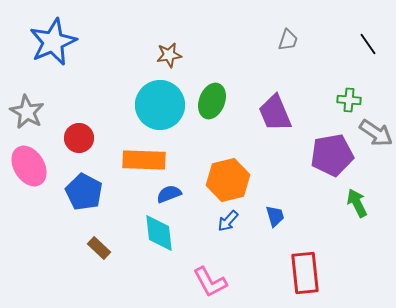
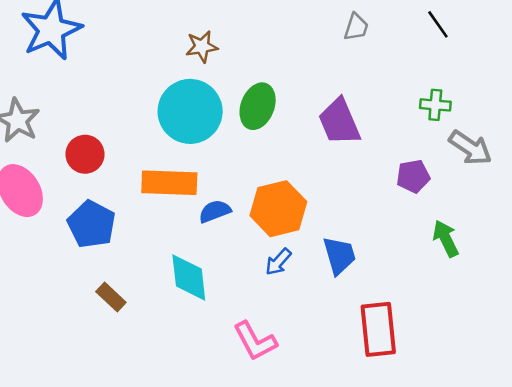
black line: (368, 44) -> (438, 24), moved
purple pentagon: (332, 155) -> (413, 176), size x0.6
blue semicircle: (169, 194) -> (215, 211), moved
blue trapezoid: (275, 216) -> (339, 255), size x1.4

